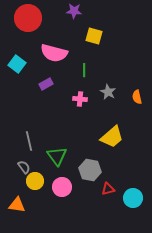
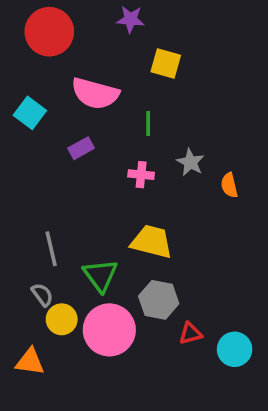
orange semicircle: (137, 97) -> (229, 185), moved
yellow trapezoid: (112, 137) -> (152, 242), moved, turned -125
pink circle: (62, 187) -> (109, 330), size x1.5

